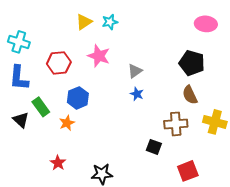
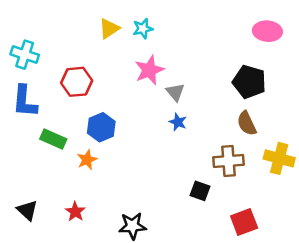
pink star: (99, 56) -> (149, 70), moved, turned 30
gray triangle: (135, 71) -> (175, 92), turned -35
green rectangle: (41, 107) -> (53, 139), turned -30
black triangle: (21, 120) -> (27, 210), moved

